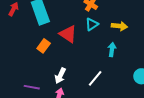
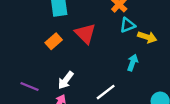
cyan triangle: (92, 24) -> (128, 25), moved

